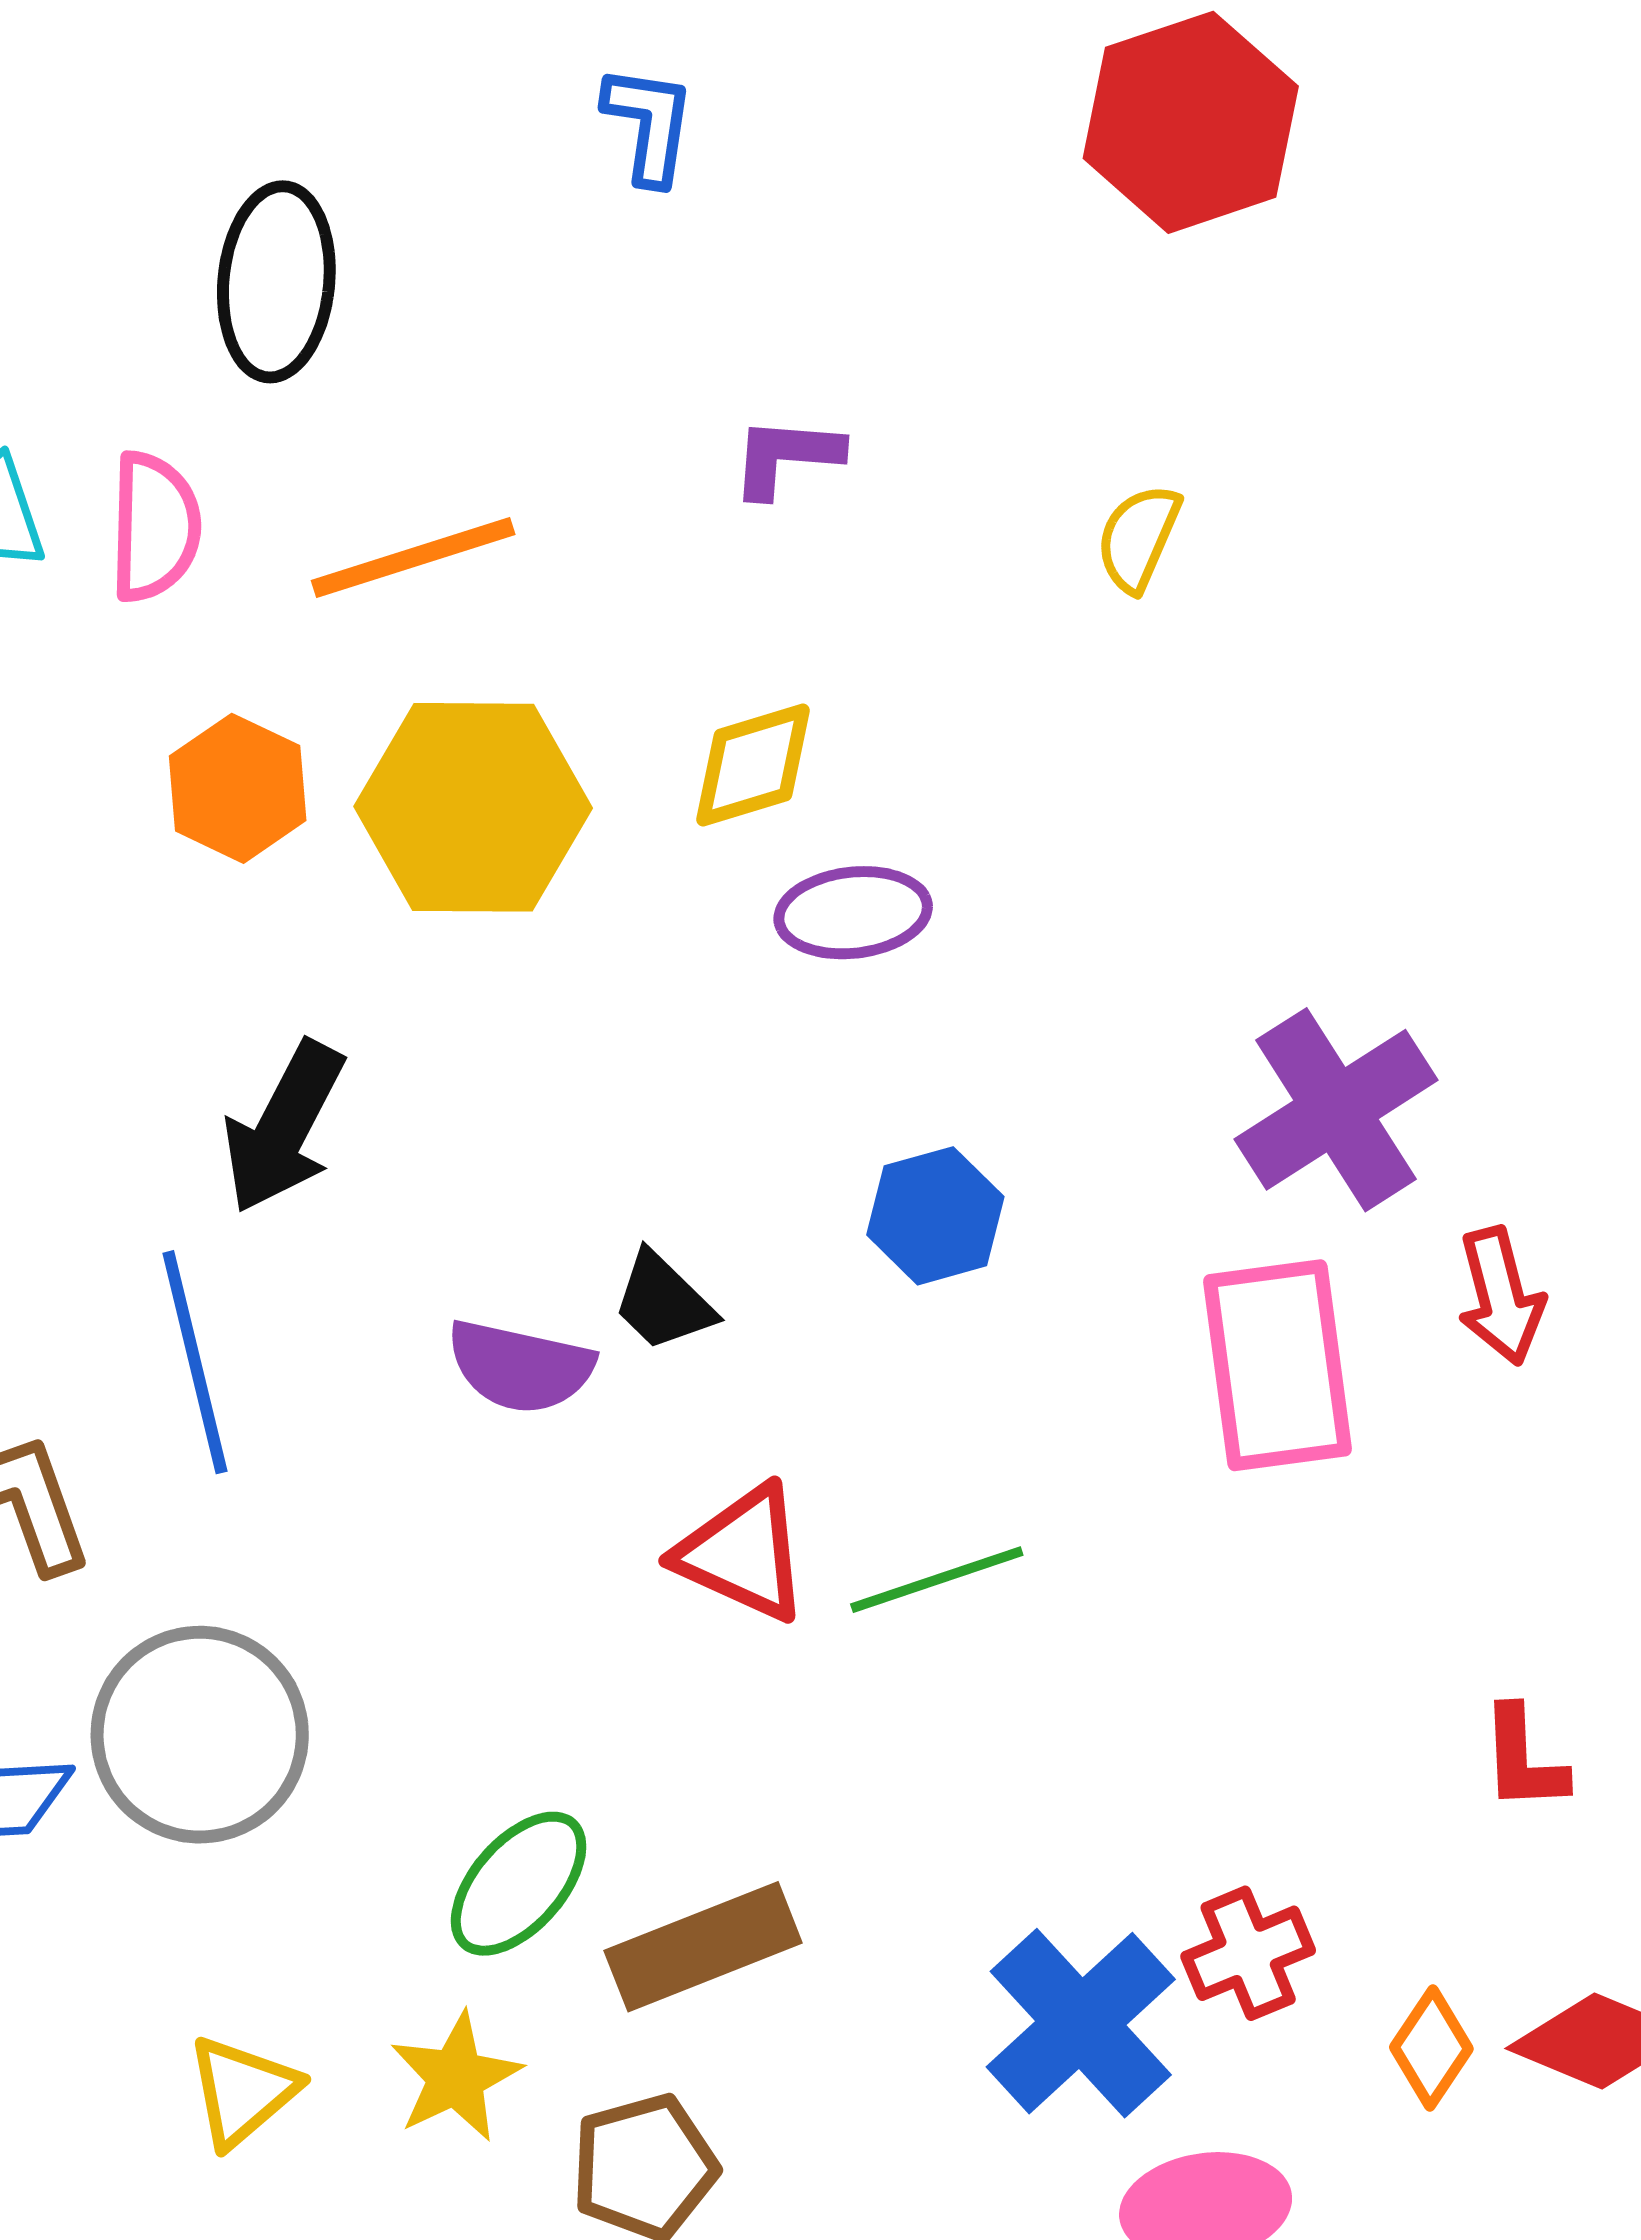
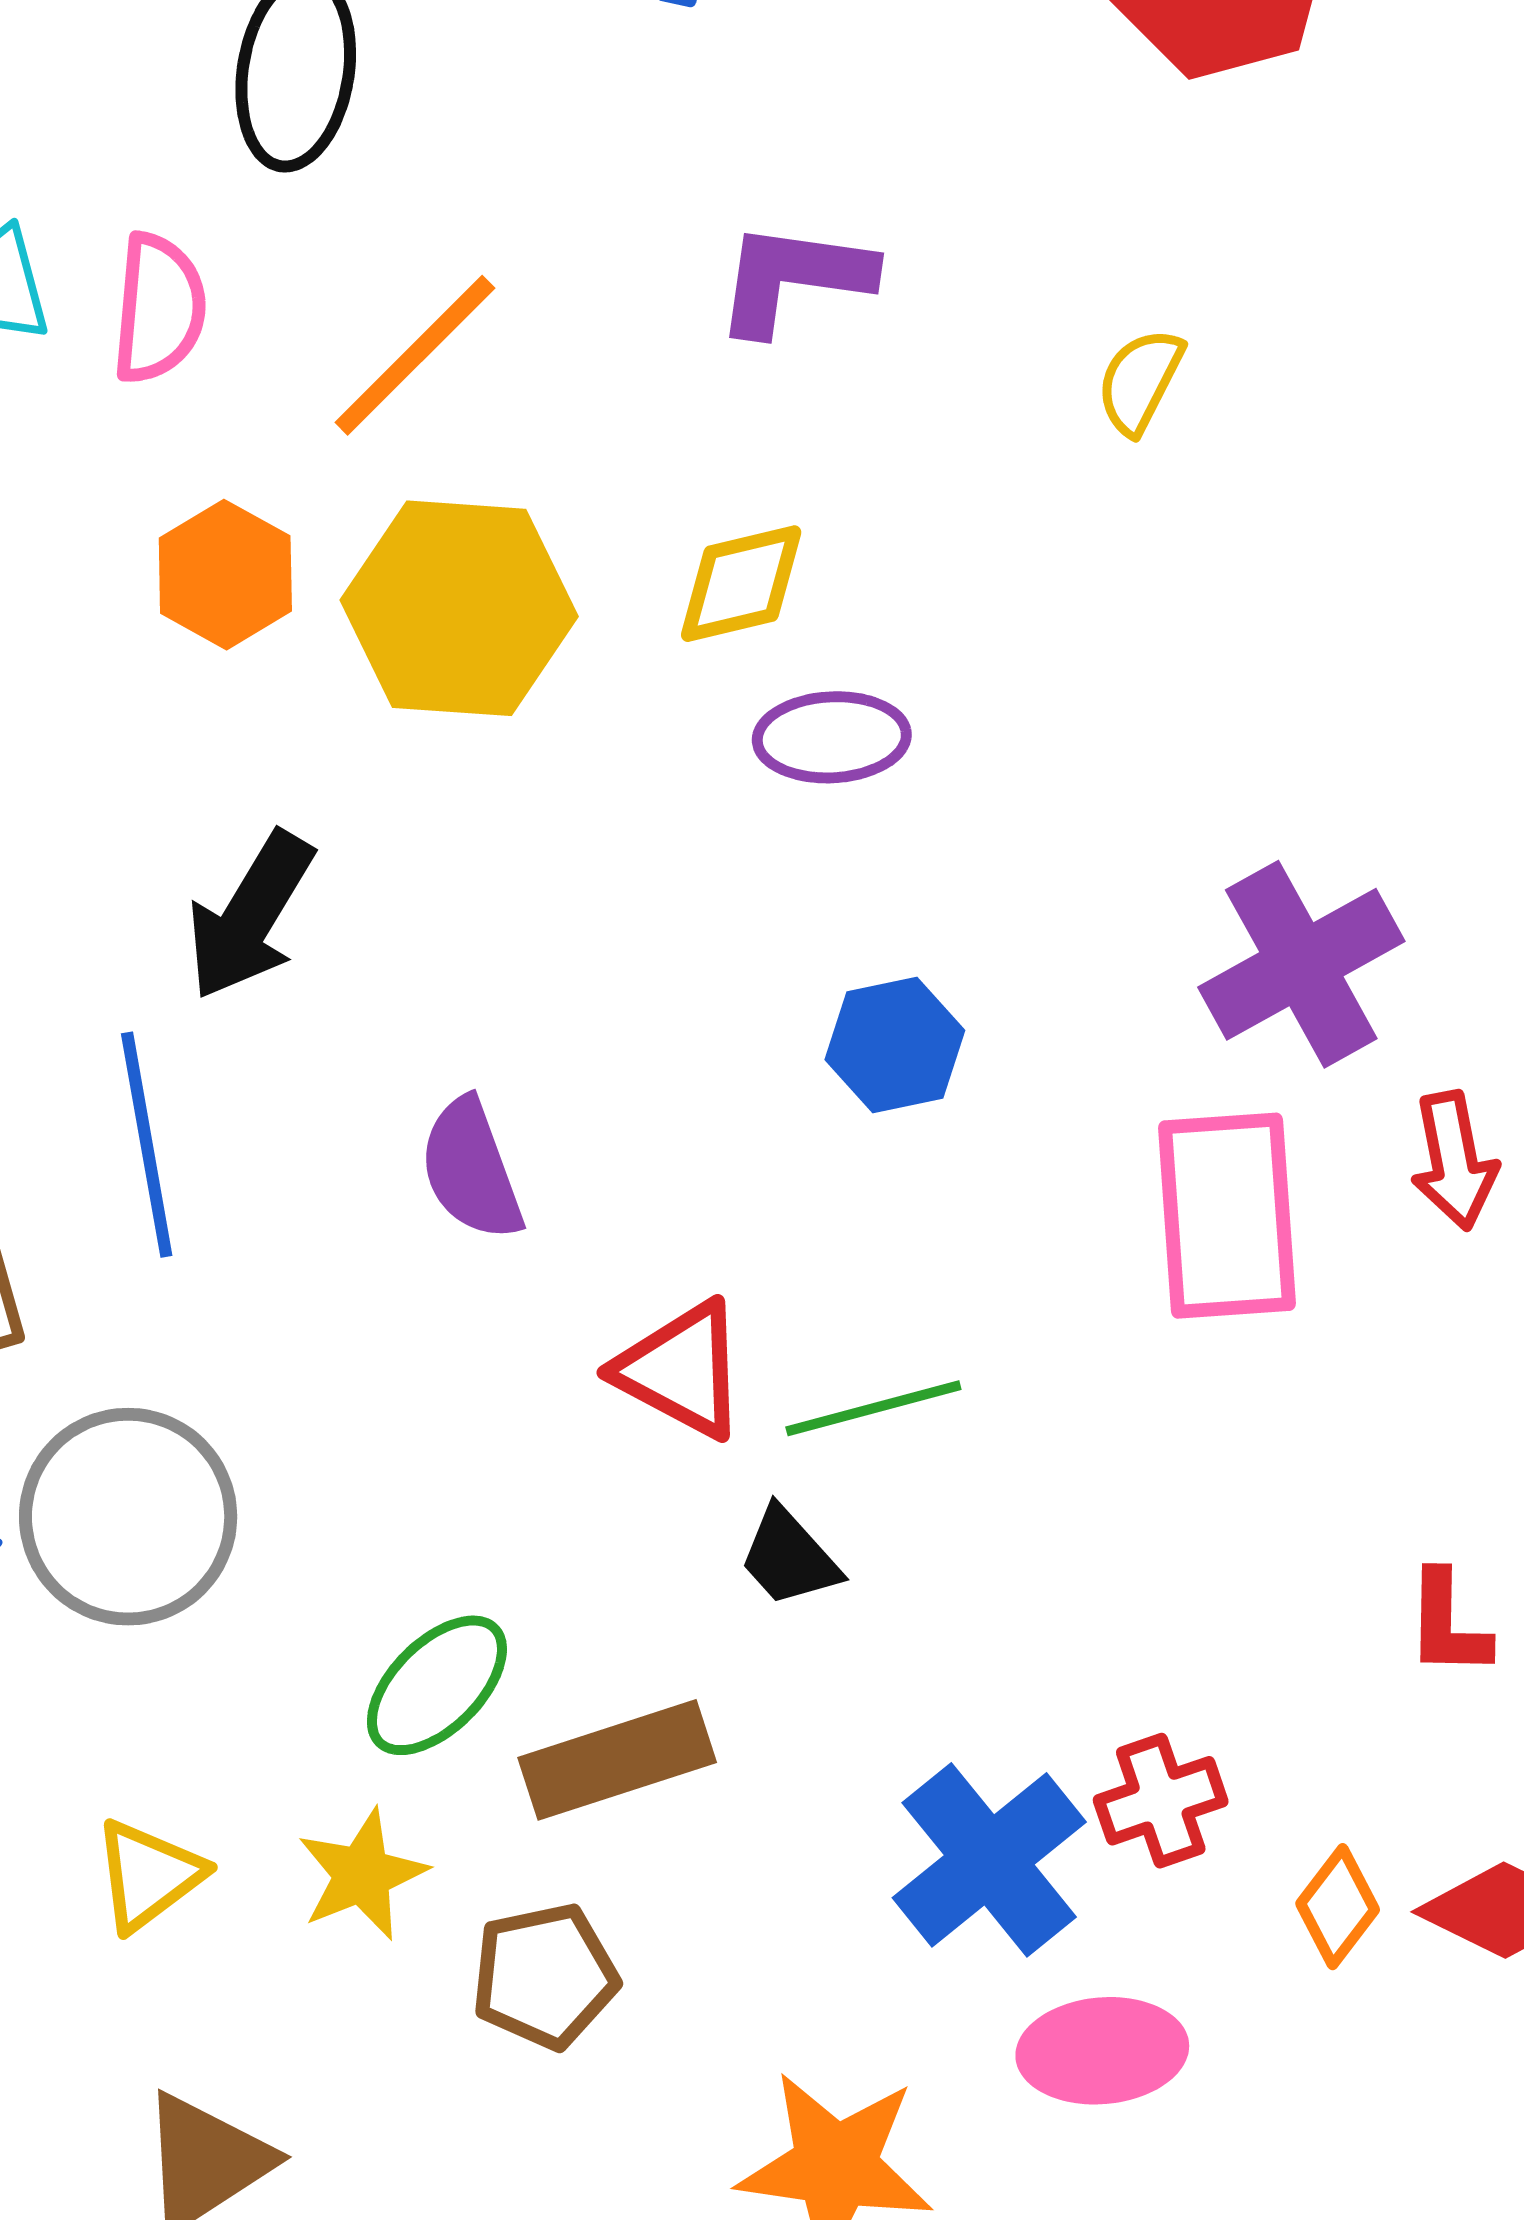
purple L-shape: (786, 457) -> (794, 278), size x1.4
orange line: (413, 558) -> (415, 355), turned -31
black trapezoid: (663, 1301) -> (789, 1557), moved
purple semicircle: (520, 1367) -> (471, 1169), turned 54

